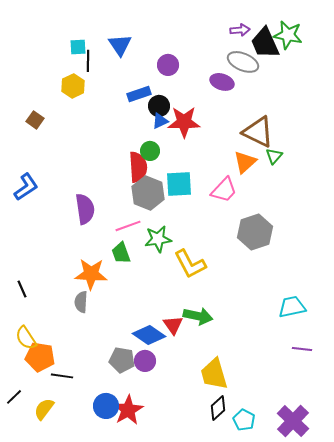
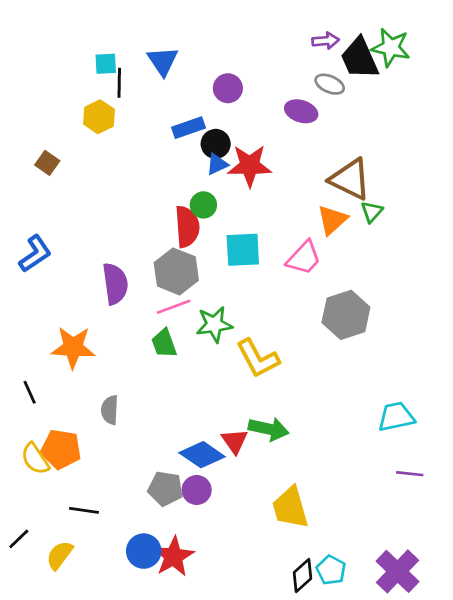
gray ellipse: (243, 62) -> (330, 84), size x0.7
gray hexagon: (148, 193) -> (176, 271), moved
orange star: (91, 274) -> (73, 347), moved
orange pentagon: (40, 357) -> (61, 449), moved
black diamond: (218, 408) -> (303, 575), moved

